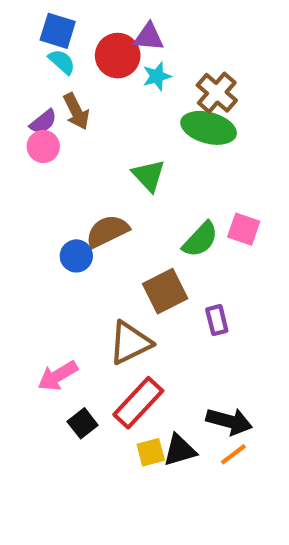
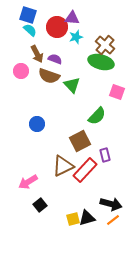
purple semicircle: (43, 122) -> (55, 59), moved, turned -120
pink square: (244, 229) -> (117, 92), moved
brown semicircle: (107, 231) -> (49, 76), moved, turned -135
red rectangle: (138, 403) -> (85, 170), moved

